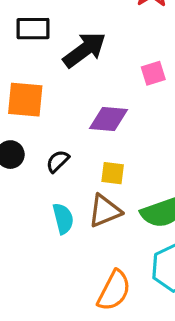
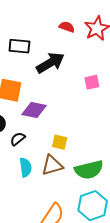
purple diamond: (109, 119) -> (34, 110), moved
black semicircle: (58, 161) -> (18, 139), moved

